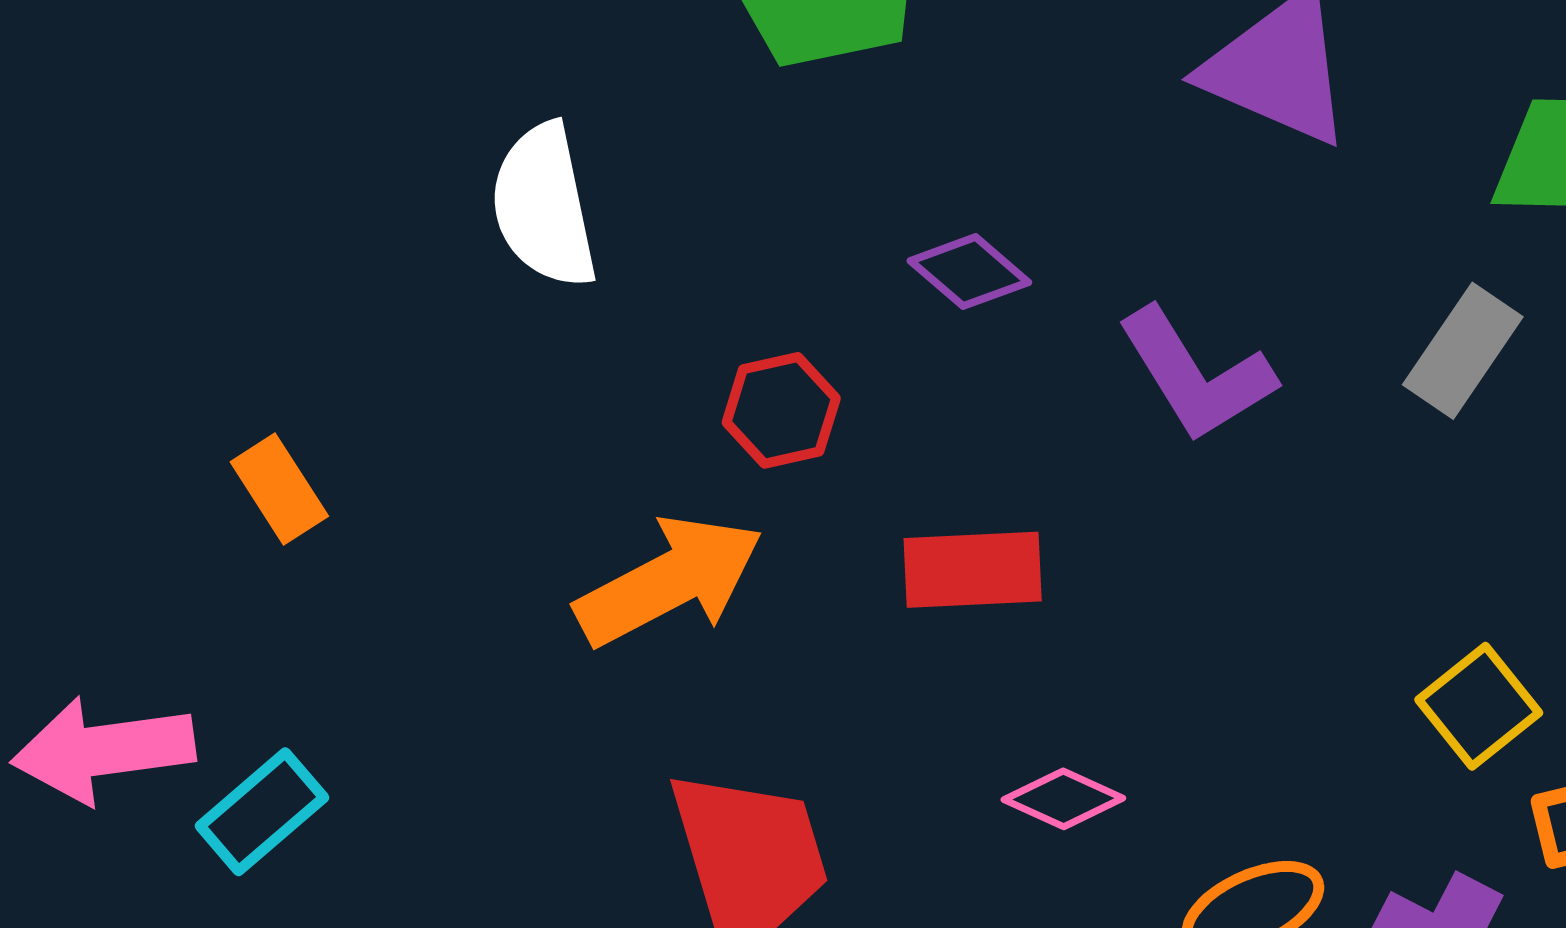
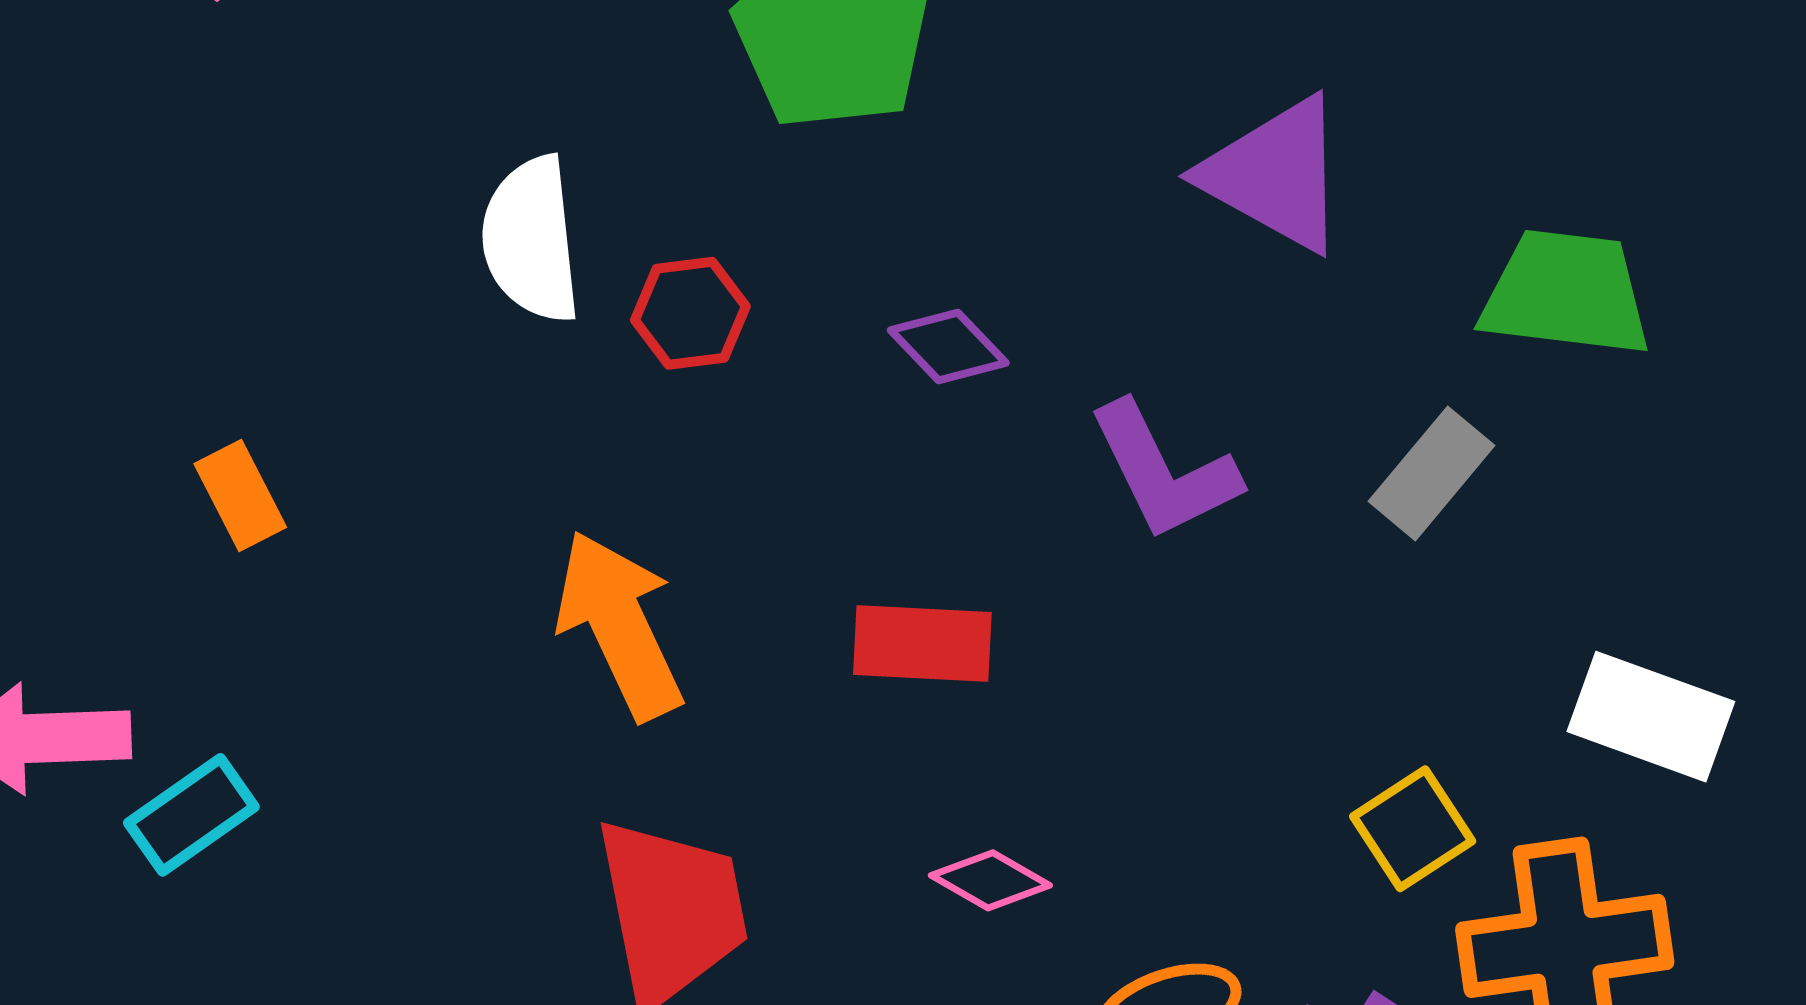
red hexagon: (781, 410) -> (690, 313), moved
orange arrow: (669, 581) -> (619, 625), turned -93

